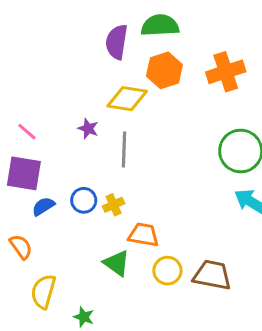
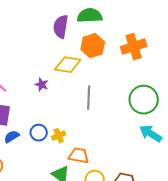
gray line: (124, 150) -> (89, 98), moved

